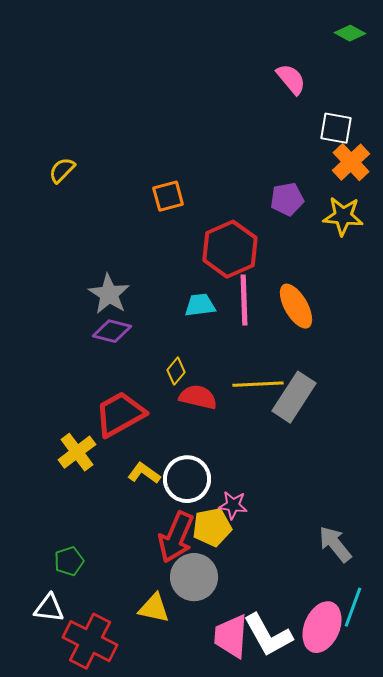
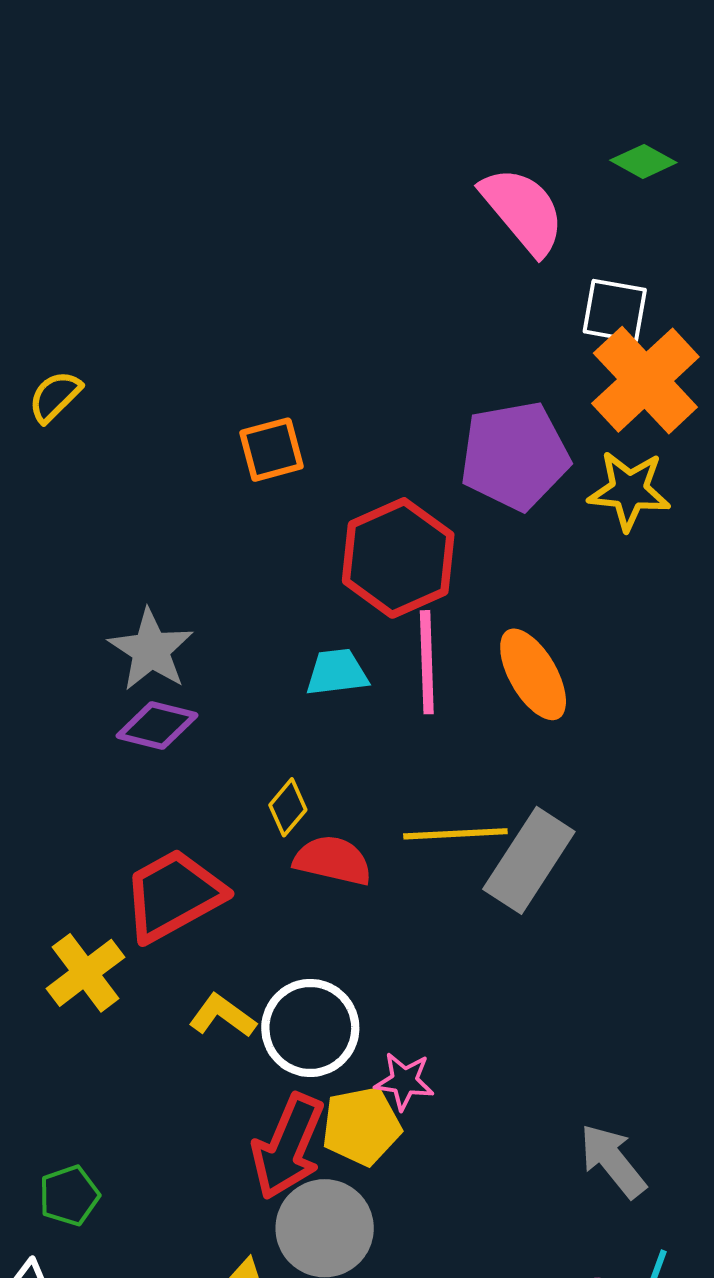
green diamond: (350, 33) -> (643, 161), moved
pink semicircle: (291, 79) -> (523, 210), size x1.4
orange cross: (351, 162) -> (645, 380), size x1.4
purple pentagon: (287, 199) -> (515, 456), size x1.6

